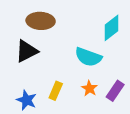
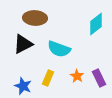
cyan semicircle: (88, 57) -> (59, 49), moved
purple rectangle: (115, 91) -> (99, 78), turned -60

